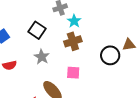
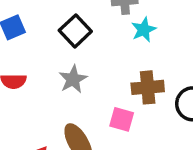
brown cross: (73, 41) -> (148, 87), moved

